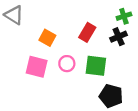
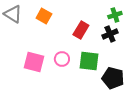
orange square: (47, 38) -> (44, 16), moved
black pentagon: (111, 96) -> (113, 78), moved

